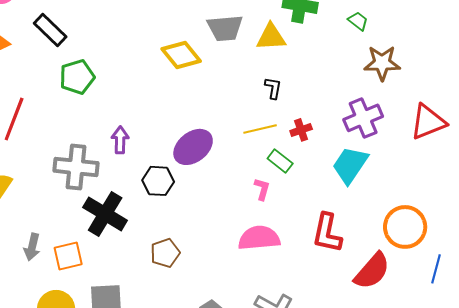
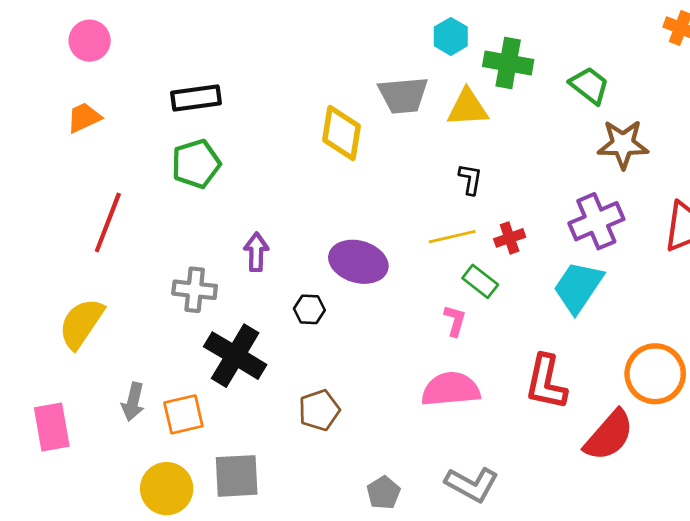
green trapezoid: (358, 21) -> (589, 85), size x1.4
black rectangle: (50, 30) -> (196, 98), moved, turned -52
yellow diamond: (181, 55) -> (342, 133), turned 48
purple ellipse: (193, 147) -> (358, 262), turned 54
gray cross: (76, 167) -> (195, 290), size x0.7
black hexagon: (158, 181) -> (309, 309), size x0.7

